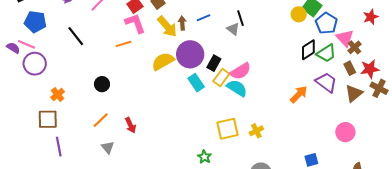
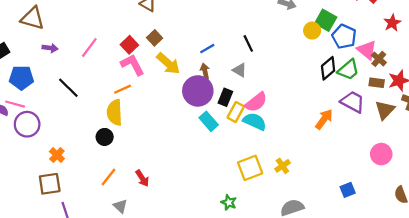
brown arrow: (182, 23) -> (205, 71), moved
gray triangle: (233, 29) -> (240, 70), moved
yellow semicircle: (163, 61) -> (115, 112), moved, turned -55
brown rectangle: (350, 68) -> (377, 83), turned -48

